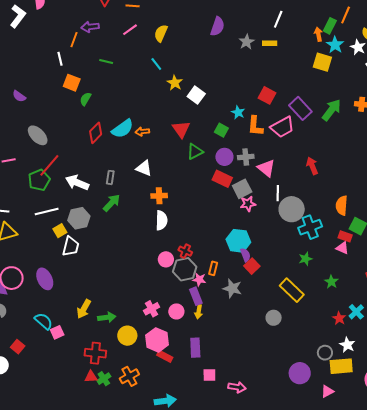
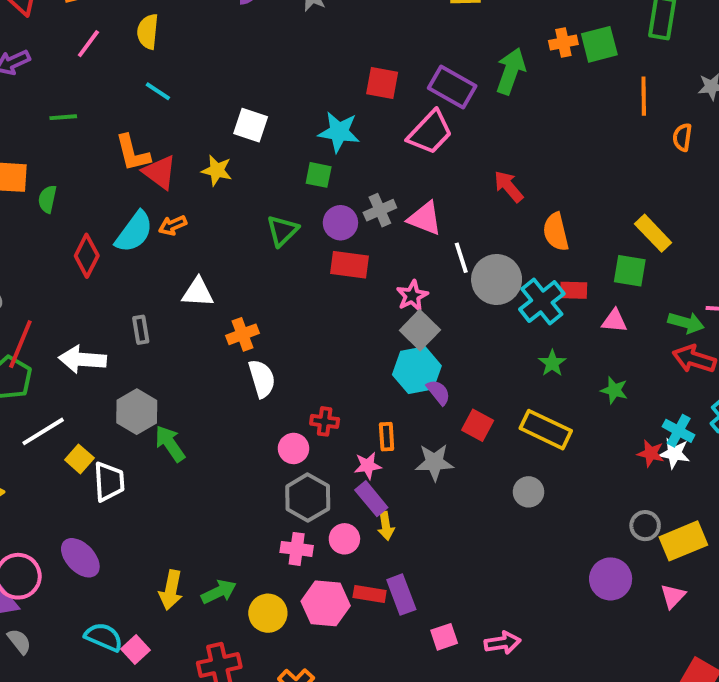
yellow star: (175, 83) -> (217, 170), moved
cyan star: (238, 112) -> (339, 132), size x1.5
orange L-shape: (255, 126) -> (133, 153), moved
red triangle: (181, 129) -> (160, 172), moved
gray square: (242, 189) -> (420, 330), moved
green arrow: (112, 203) -> (170, 444), moved, turned -60
orange semicircle: (342, 205) -> (556, 232), moved
gray hexagon: (79, 218) -> (137, 412), moved
red rectangle: (345, 236) -> (574, 290), moved
red square: (252, 266) -> (478, 425), moved
gray hexagon: (185, 269) -> (308, 498), moved
pink cross: (152, 309) -> (297, 549), turned -35
white star: (347, 345) -> (674, 453), moved
red rectangle: (165, 356) -> (370, 594), moved

